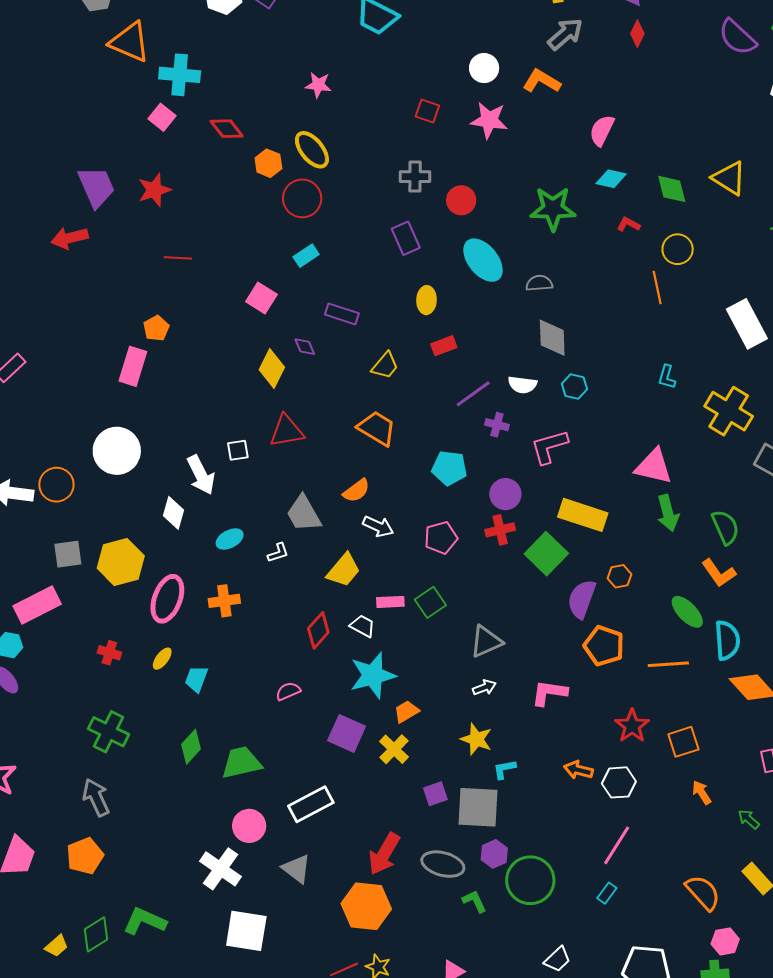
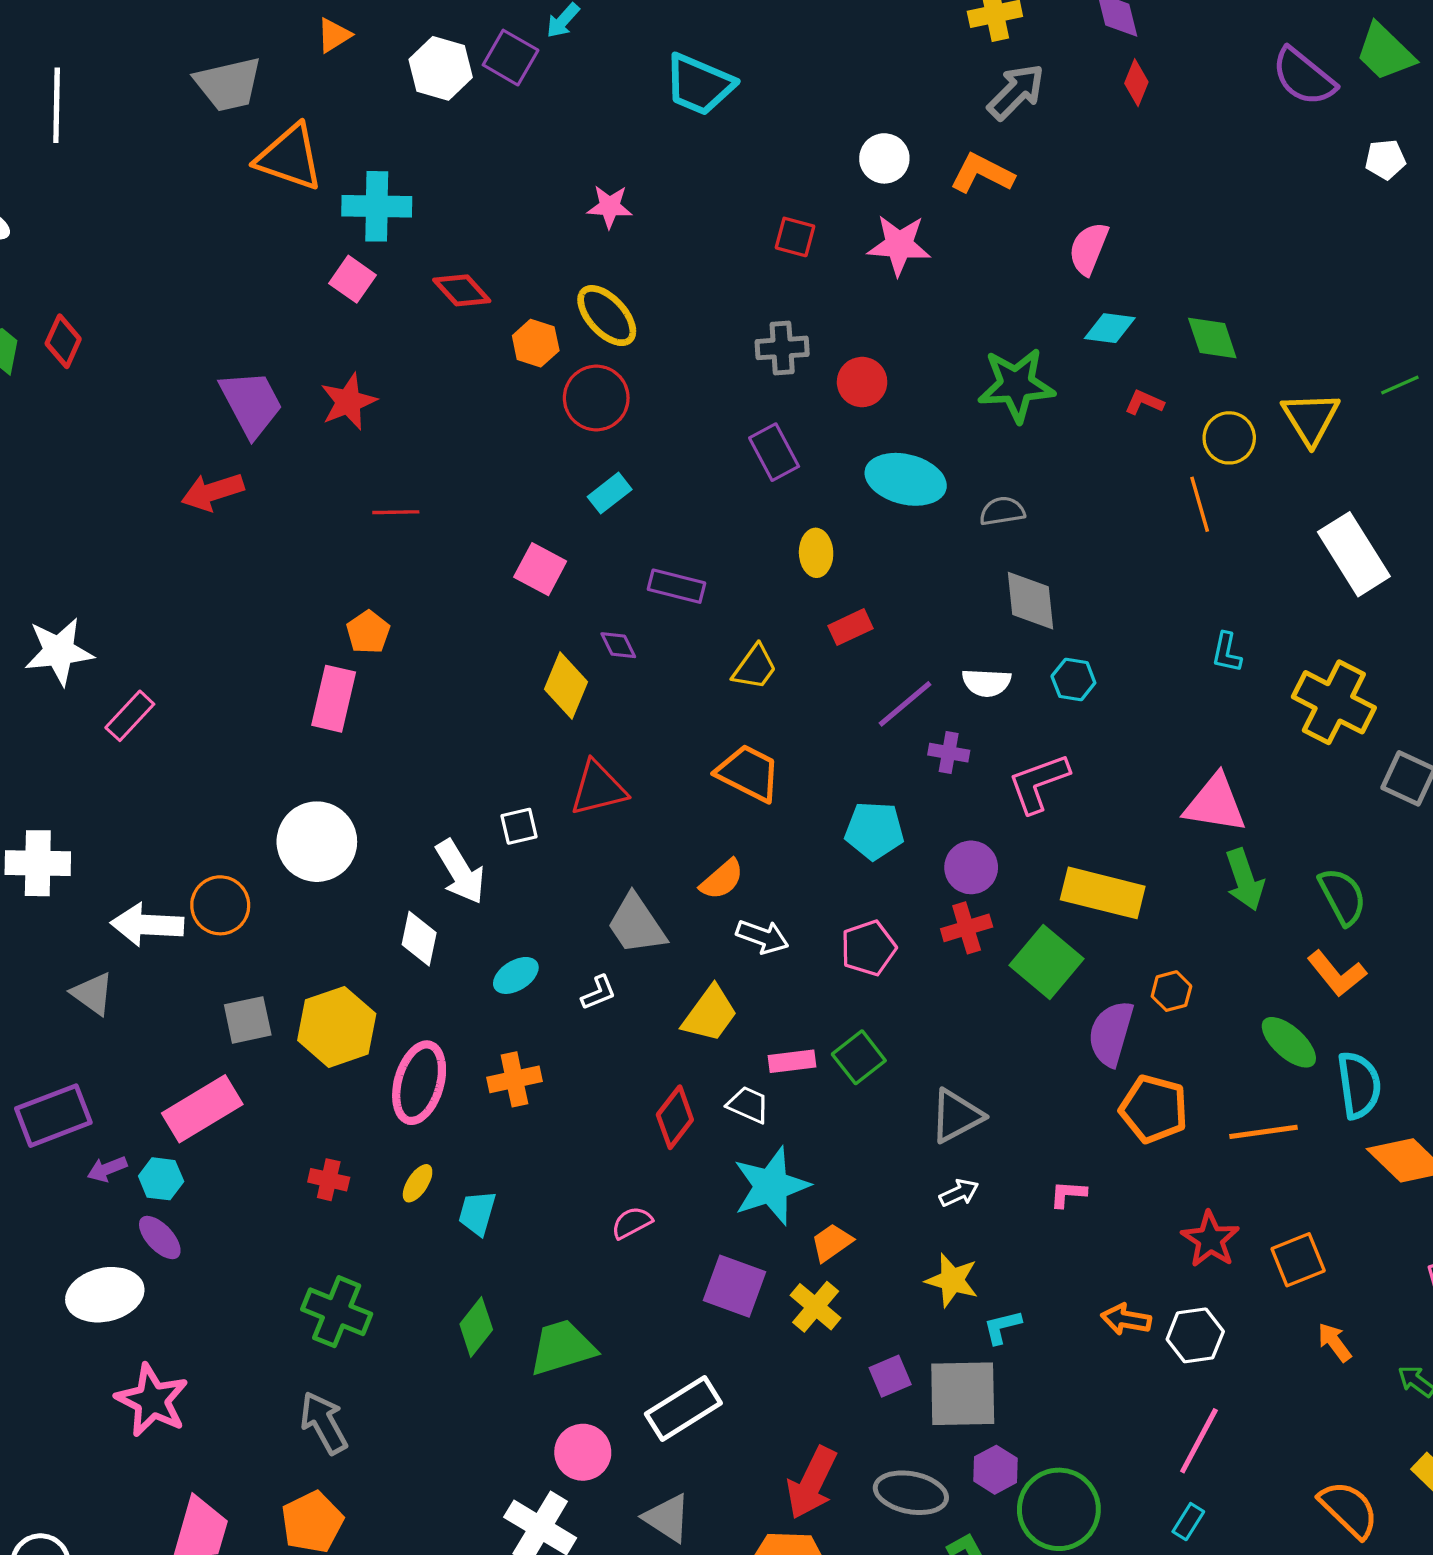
yellow triangle: (729, 178) -> (1311, 418), moved, turned 30
cyan ellipse: (483, 260) -> (906, 479), turned -33
pink L-shape: (549, 693) -> (1068, 1194), size x0.6

